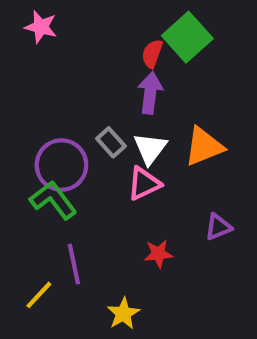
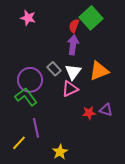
pink star: (41, 27) -> (28, 18), moved
purple triangle: (218, 227) -> (106, 110), turned 40
red star: (158, 254) -> (89, 113), moved

